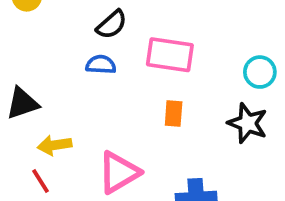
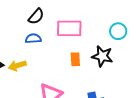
black star: (248, 123) -> (102, 56), moved
yellow arrow: (55, 145) -> (17, 66), moved

